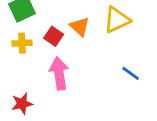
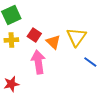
yellow triangle: (117, 20) -> (76, 37), moved, turned -30
orange triangle: (80, 27) -> (53, 42), moved

